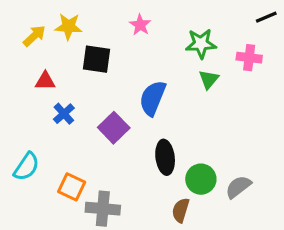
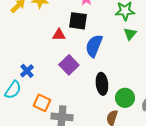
black square: (97, 59) -> (78, 21), moved
red triangle: (45, 81) -> (59, 35), moved
blue cross: (64, 114) -> (27, 71), moved

